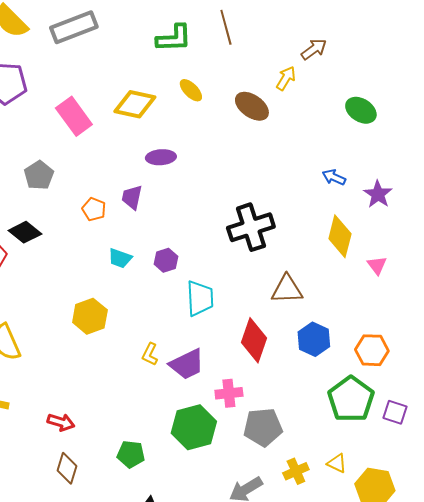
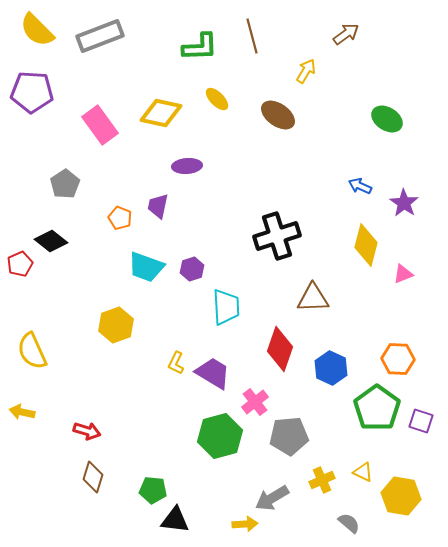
brown arrow: (314, 49) -> (346, 34), moved
yellow arrow: (286, 78) -> (306, 71), moved
cyan trapezoid: (120, 258) -> (146, 267), size x1.5
pink triangle: (377, 265) -> (403, 274), turned 45
blue hexagon: (314, 339) -> (331, 368), moved
purple trapezoid: (187, 364) -> (213, 373), turned -123
pink cross: (229, 393) -> (255, 402), turned -32
green pentagon: (131, 454) -> (153, 490), moved

